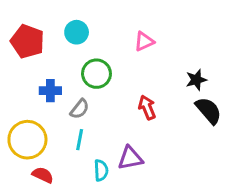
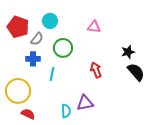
pink triangle: (144, 41) -> (94, 27), turned 32
gray semicircle: (80, 109) -> (37, 39), moved
cyan line: (80, 140) -> (52, 74), moved

